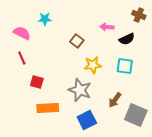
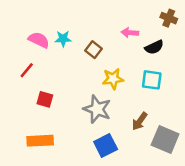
cyan star: (45, 19) -> (63, 39), moved
pink semicircle: (22, 33) -> (39, 40), moved
red line: (22, 58) -> (27, 70), turned 64
orange rectangle: (48, 108) -> (40, 141), moved

